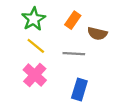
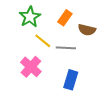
yellow line: (36, 46) -> (43, 41), moved

